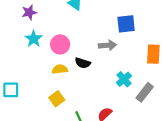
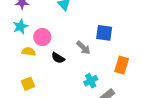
gray arrow: (107, 45) -> (83, 48), turned 35
yellow semicircle: (60, 69) -> (29, 52), moved

